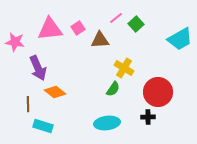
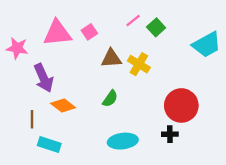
brown triangle: (100, 40) -> (111, 58), moved
yellow cross: (124, 68) -> (139, 64), moved
green semicircle: (113, 89) -> (110, 99), moved

